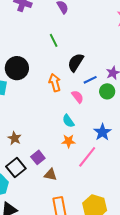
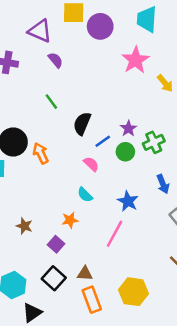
orange arrow: (55, 83) -> (41, 153), moved
orange star: (68, 141) -> (70, 220), moved
black square: (16, 167) -> (54, 278), moved
brown triangle: (50, 175) -> (85, 274), moved

